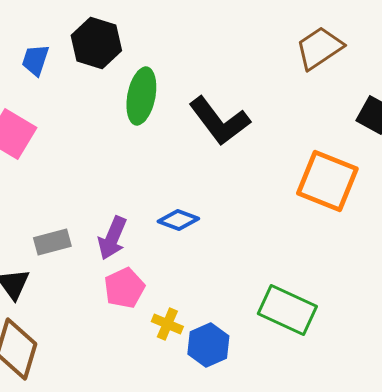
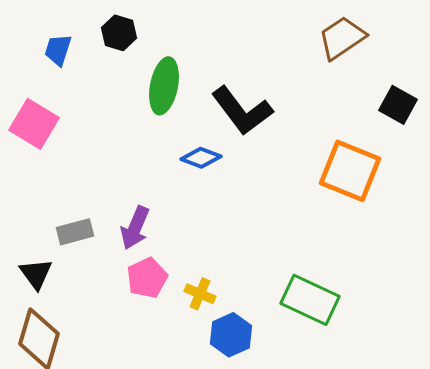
black hexagon: (96, 43) -> (119, 33), size x0.7
blue diamond: (178, 220) -> (201, 158), moved
yellow cross: (167, 324) -> (200, 294), moved

